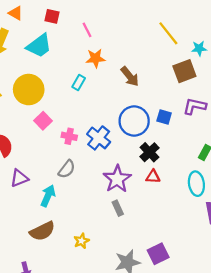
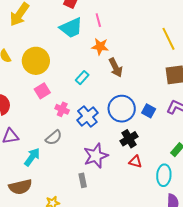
cyan trapezoid: (39, 46) -> (71, 28), moved
brown arrow: (130, 76) -> (116, 68), moved
cyan rectangle: (79, 82) -> (82, 78), moved
red triangle: (153, 177) -> (135, 162), moved
gray rectangle: (118, 208) -> (83, 180), moved

